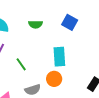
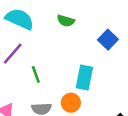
green semicircle: (35, 24) -> (66, 21), moved

